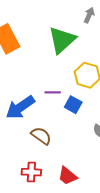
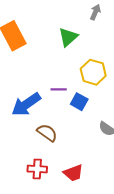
green triangle: (62, 40) -> (68, 37), size x0.7
red trapezoid: (68, 176) -> (73, 173), turned -60

